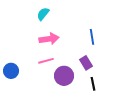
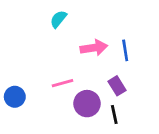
pink arrow: (49, 39) -> (94, 48), moved
black line: (93, 84) -> (114, 114), moved

